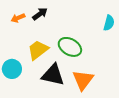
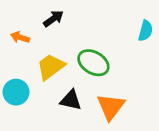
orange arrow: (18, 18) -> (20, 37), moved, turned 40
black triangle: (53, 75) -> (71, 100), size x0.7

